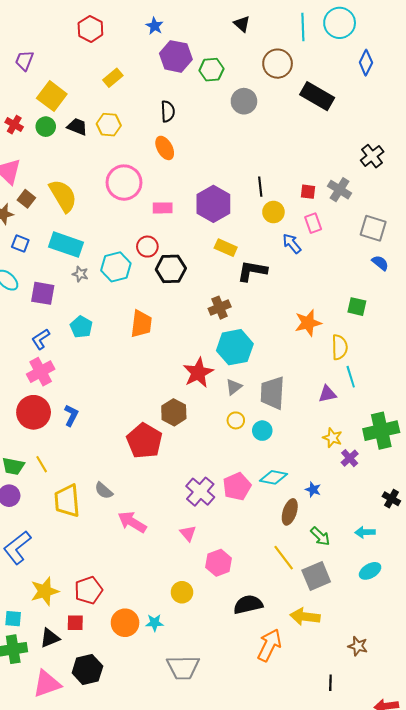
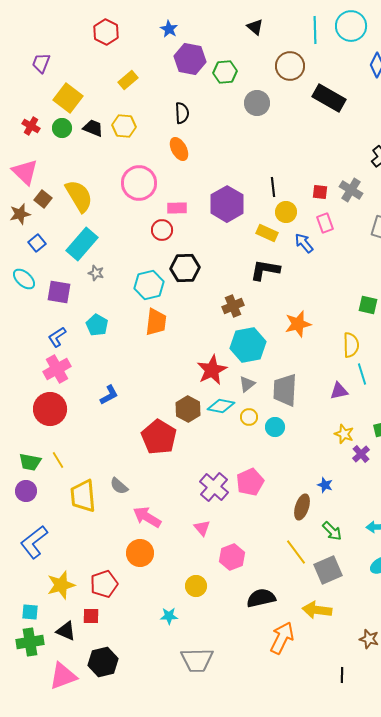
blue square: (20, 244) -> (37, 243), turned 30
cyan rectangle: (66, 245) -> (82, 244), turned -68
red circle: (147, 247) -> (162, 230), moved
yellow rectangle: (226, 248) -> (267, 233), moved
cyan hexagon: (116, 267) -> (149, 285), moved
orange star: (308, 323) -> (298, 324), moved
blue L-shape: (71, 415) -> (109, 395), moved, turned 35
cyan diamond: (273, 477) -> (221, 406), moved
orange circle: (125, 623) -> (140, 553), moved
black triangle: (50, 638) -> (66, 631), turned 45

